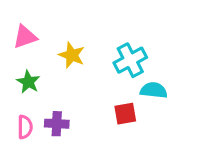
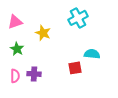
cyan cross: (130, 60) -> (78, 18), moved

